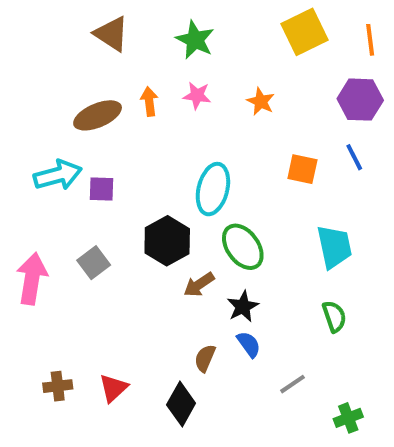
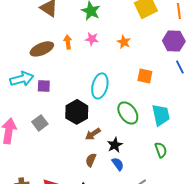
blue line: (354, 157) -> (180, 67), moved
green ellipse: (243, 247) -> (128, 113), moved
brown semicircle: (205, 358) -> (91, 160), moved

